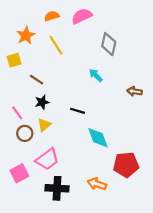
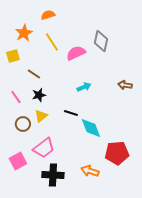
pink semicircle: (82, 16) -> (76, 53), moved
cyan arrow: (96, 75) -> (84, 87), moved, turned 112
black line: (78, 111) -> (71, 113), moved
pink line: (17, 113) -> (16, 97), moved

